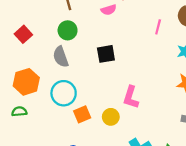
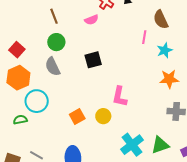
pink line: (158, 27) -> (144, 37), moved
orange hexagon: (26, 82) -> (18, 78), moved
cyan circle: (64, 93) -> (37, 101), moved

